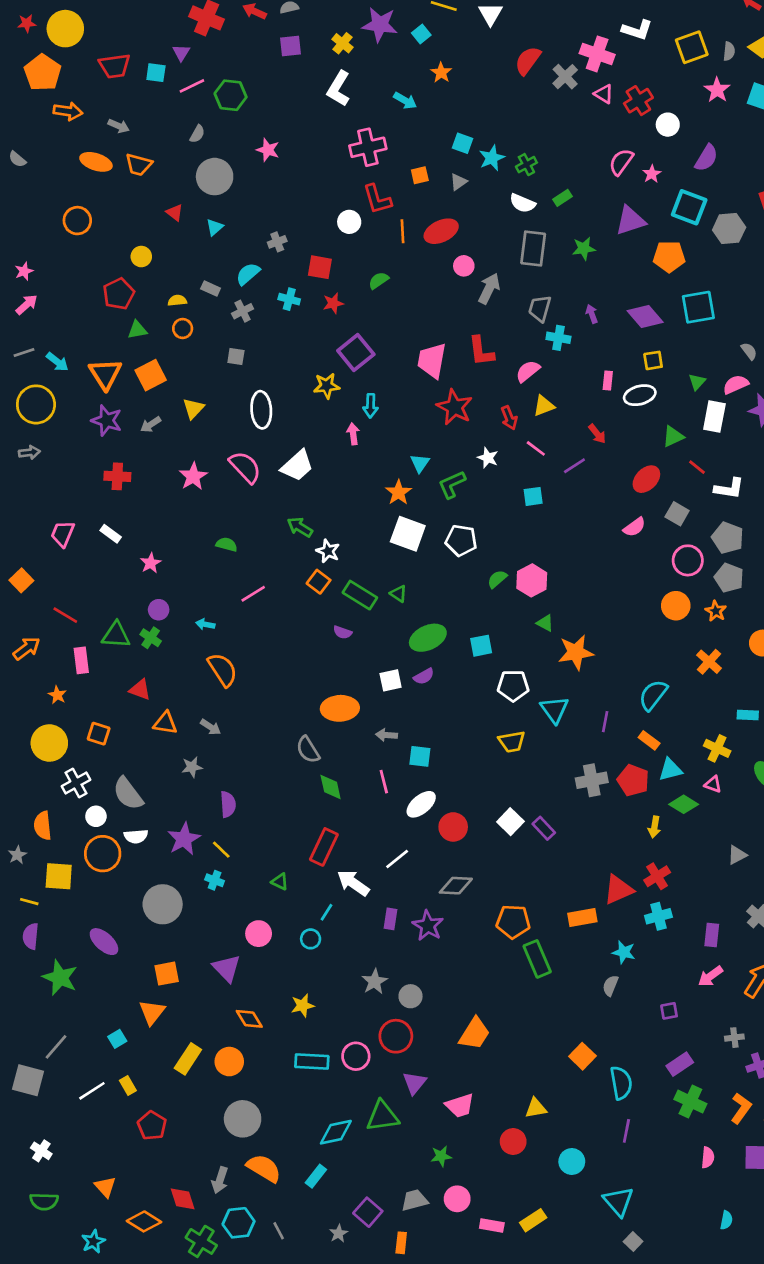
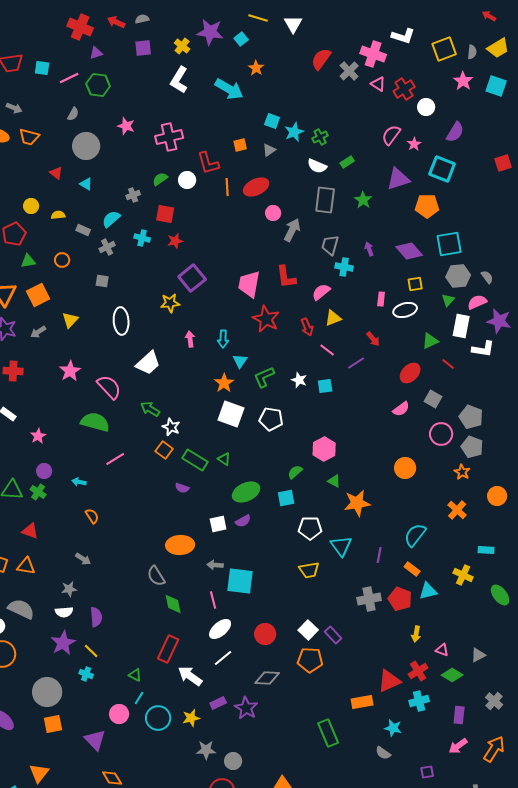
purple triangle: (181, 53) -> (96, 53), moved, turned 40
cyan arrow: (405, 101) -> (229, 89), size x1.6
pink cross: (368, 147) -> (169, 137), moved
cyan triangle: (215, 227) -> (86, 184), turned -48
gray hexagon: (729, 229) -> (458, 276), moved
green star: (584, 249) -> (363, 200), turned -30
green semicircle: (379, 281) -> (160, 179), moved
yellow semicircle: (177, 301) -> (58, 215), moved
cyan arrow: (371, 406) -> (223, 339), moved
white star: (488, 458) -> (299, 380), moved
pink semicircle: (245, 467) -> (109, 387), moved
white L-shape: (729, 488) -> (483, 349), moved
green semicircle: (227, 544) -> (95, 422), size x1.8
green semicircle: (497, 579) -> (295, 472), moved
orange circle: (676, 606) -> (405, 468), moved
orange semicircle: (223, 670) -> (92, 516), size x0.6
orange triangle: (165, 723) -> (26, 566), moved
cyan square: (420, 756) -> (240, 581), size x1.6
pink triangle: (713, 784) -> (442, 650), moved
gray semicircle: (128, 794) -> (21, 609), turned 152
white ellipse: (421, 804) -> (220, 629), moved
green diamond: (684, 804) -> (452, 675), moved
white semicircle: (136, 836) -> (64, 612), moved
cyan line: (327, 912) -> (139, 698), moved
purple rectangle: (391, 919) -> (218, 703), turned 56
orange pentagon: (513, 922) -> (310, 660), moved
cyan circle: (311, 939) -> (158, 718), size x1.6
orange square: (167, 974) -> (53, 724), moved
gray star: (375, 982) -> (206, 750), turned 30
gray semicircle: (610, 986) -> (383, 753), turned -77
yellow star: (303, 1006) -> (191, 718), moved

